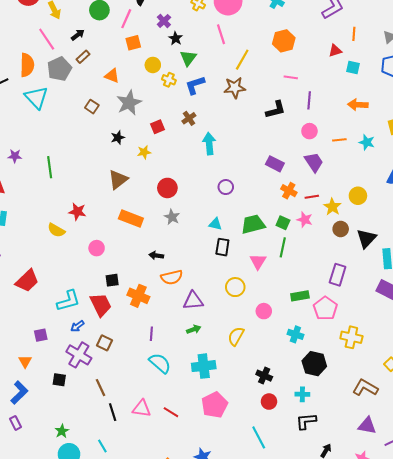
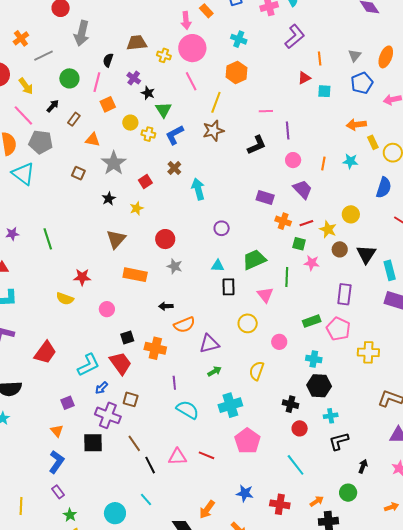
orange hexagon: (284, 41) -> (237, 72), moved
brown rectangle: (83, 57) -> (74, 119), moved
gray pentagon: (59, 69) -> (41, 142), turned -30
orange arrow: (358, 105) -> (356, 125), moved
orange line: (339, 140) -> (323, 164), turned -64
pink star: (305, 220) -> (312, 263), moved
green square: (283, 223) -> (299, 244), moved
black hexagon: (314, 364) -> (319, 386), moved
black square: (59, 380) -> (93, 443), size x1.5
green star: (62, 431) -> (70, 515), moved

